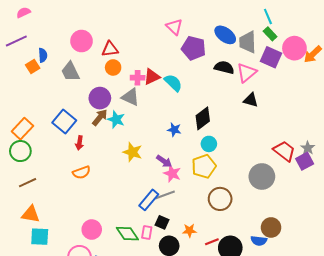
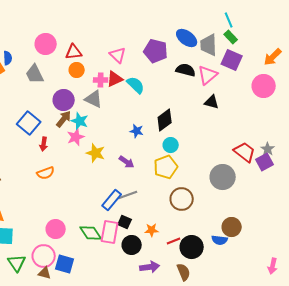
pink triangle: (174, 27) -> (118, 55), moved
pink circle: (294, 48) -> (264, 86), moved
pink star: (172, 173) -> (76, 137), moved, turned 30
pink rectangle: (147, 233) -> (110, 232), size x1.6

